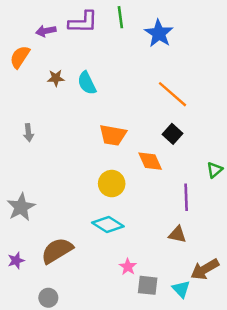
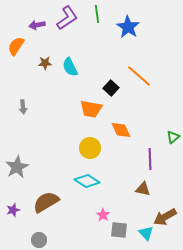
purple L-shape: (83, 22) -> (67, 18), turned -35
black square: (172, 134) -> (111, 88), moved

